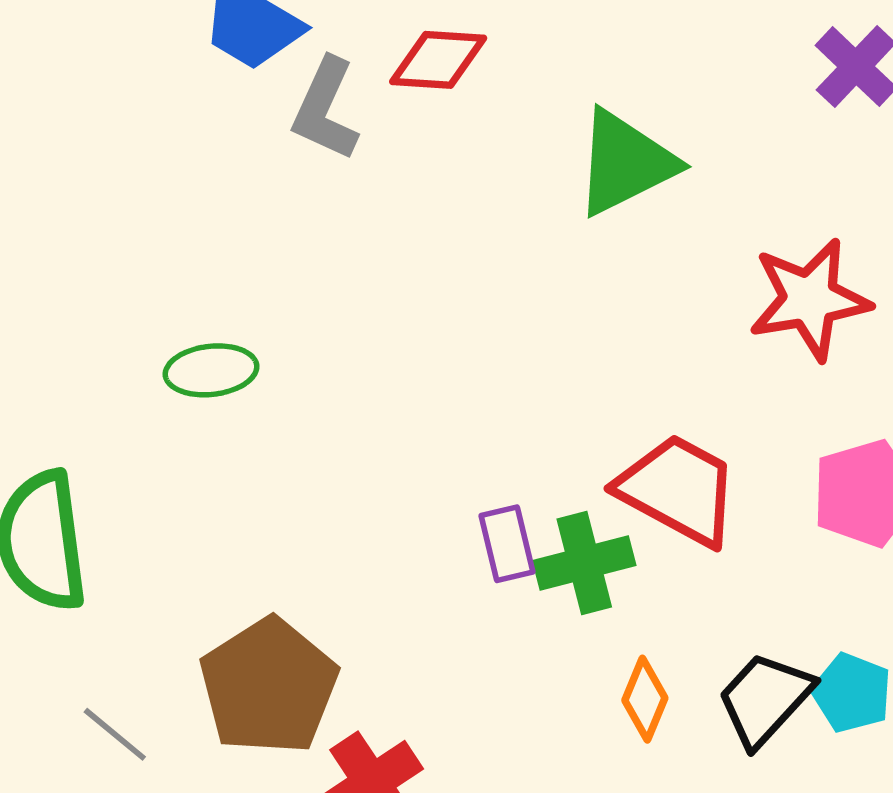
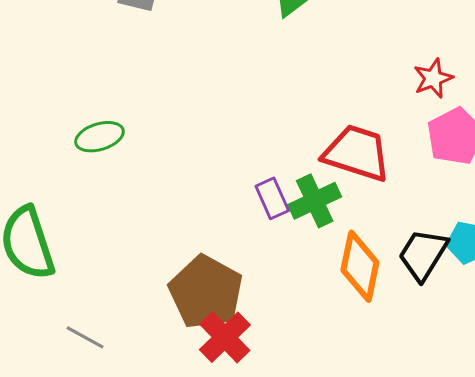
red star: (810, 299) -> (433, 78), moved, size x0.6
brown pentagon: (269, 686) -> (206, 292), moved
orange diamond: (645, 699) -> (360, 266), size x1.6

